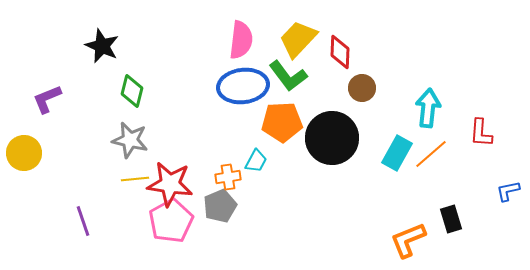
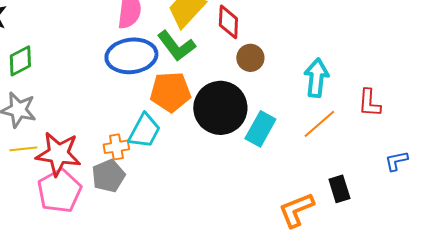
green diamond: (132, 91) -> (20, 61), turned 48
cyan rectangle: (397, 153) -> (260, 129), moved
cyan trapezoid: (256, 161) -> (144, 131), size x1.5

